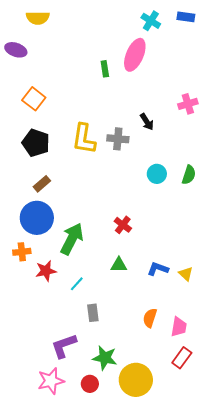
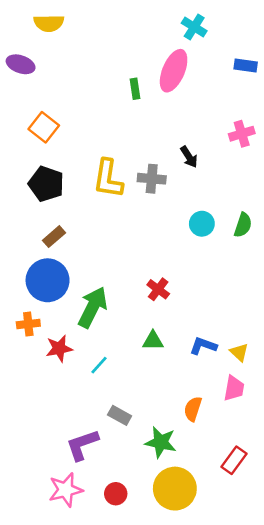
blue rectangle: (186, 17) -> (246, 66), moved
gray rectangle: (93, 313) -> (120, 415), moved, turned -54
pink trapezoid: (179, 327) -> (234, 388), moved
green star: (105, 358) -> (161, 442), moved

